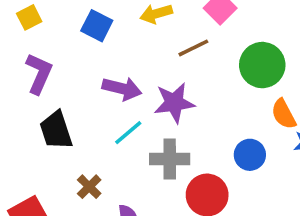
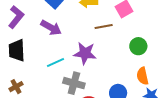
green circle: (262, 65) -> (138, 46), size x0.7
purple arrow: (122, 89) -> (51, 28), moved
brown cross: (89, 187) -> (16, 87), moved

